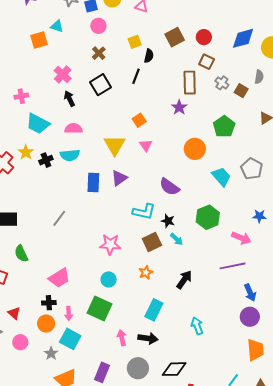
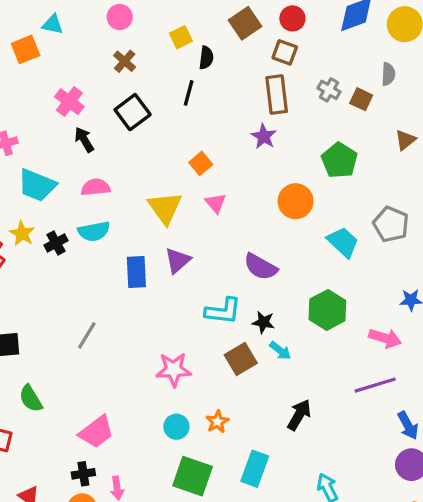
brown square: (207, 62) -> (285, 52), moved
orange star: (146, 272) -> (217, 422), moved
green square: (100, 309) -> (193, 476), moved

